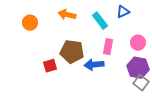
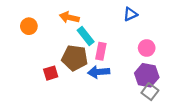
cyan rectangle: (100, 21) -> (86, 36), moved
pink rectangle: (108, 47) -> (101, 51), moved

